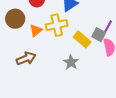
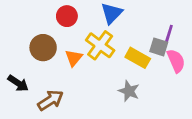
yellow cross: (57, 25) -> (100, 45), turned -30
brown arrow: (26, 58) -> (51, 100), moved

